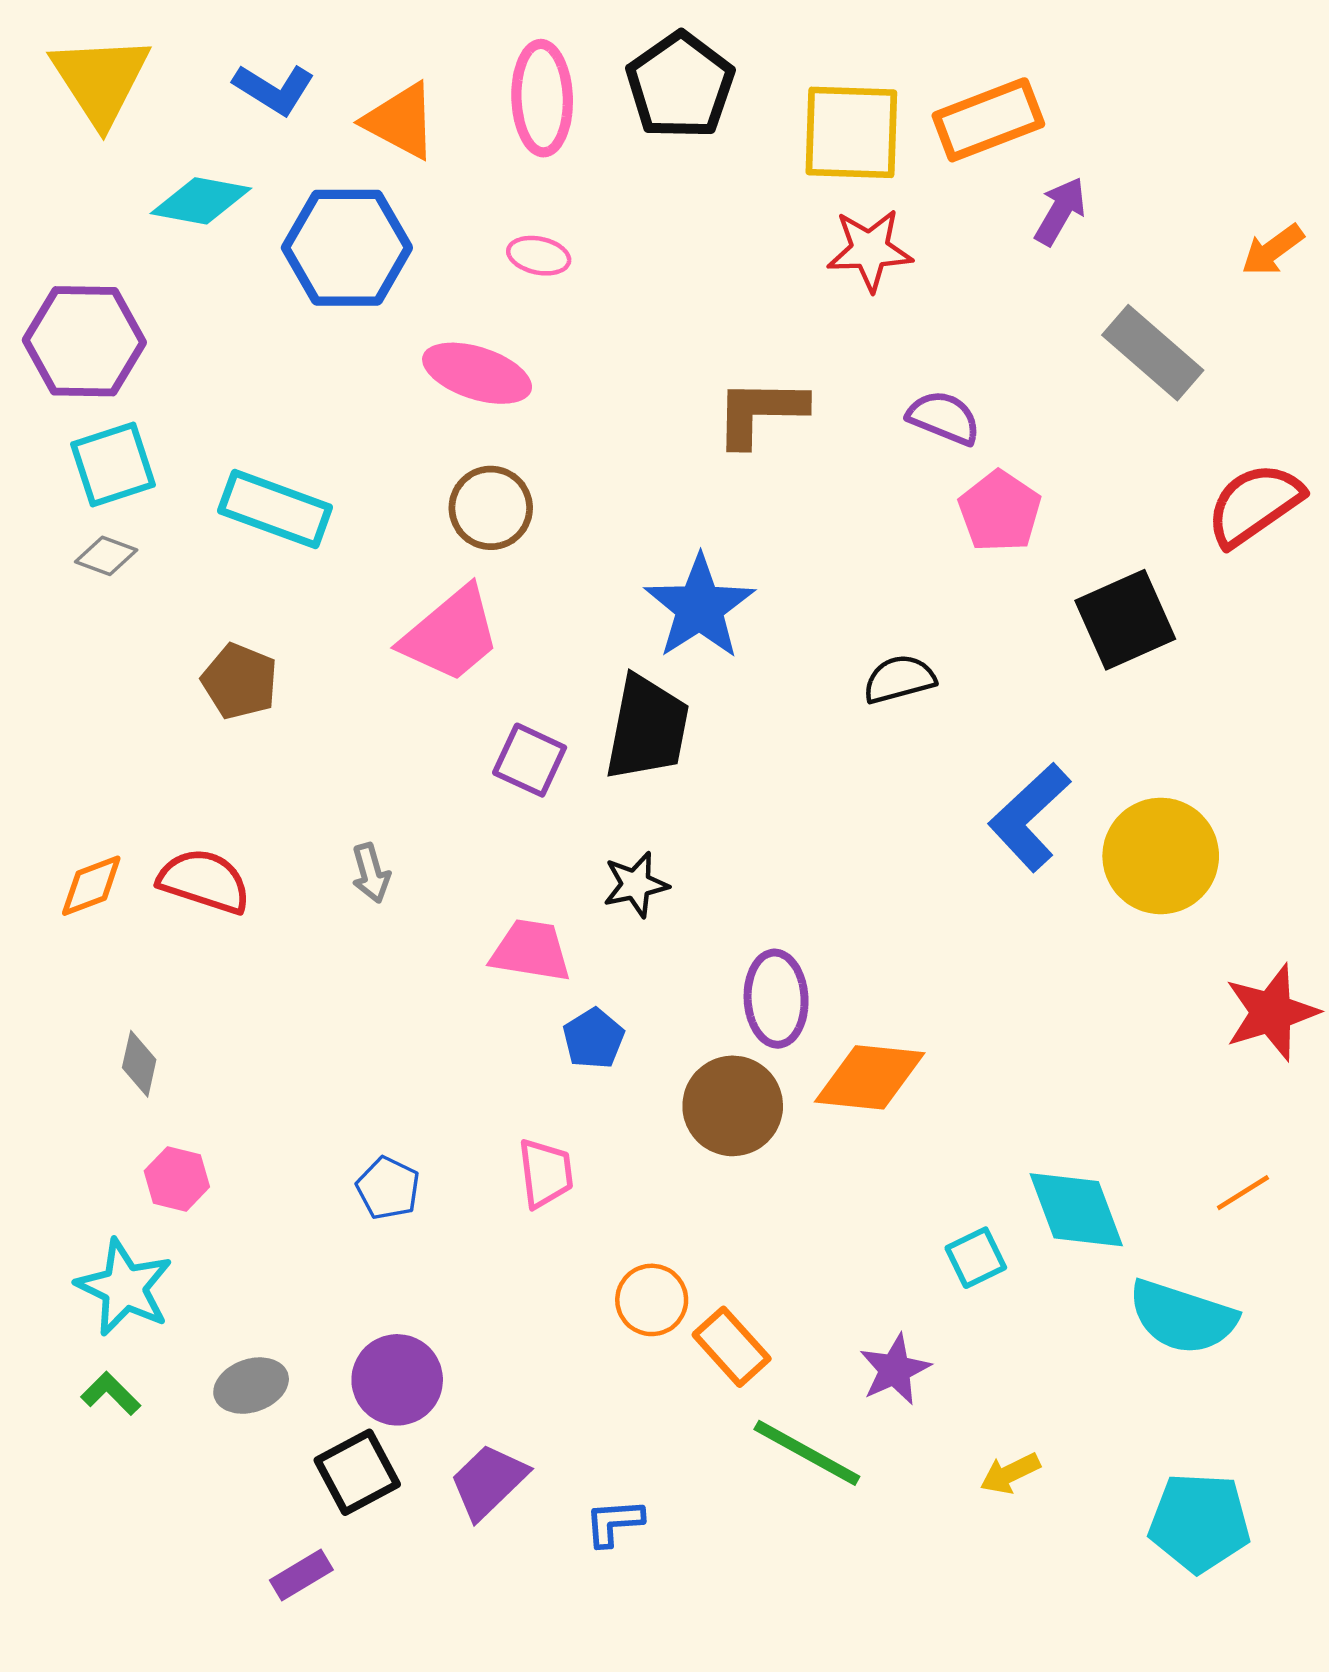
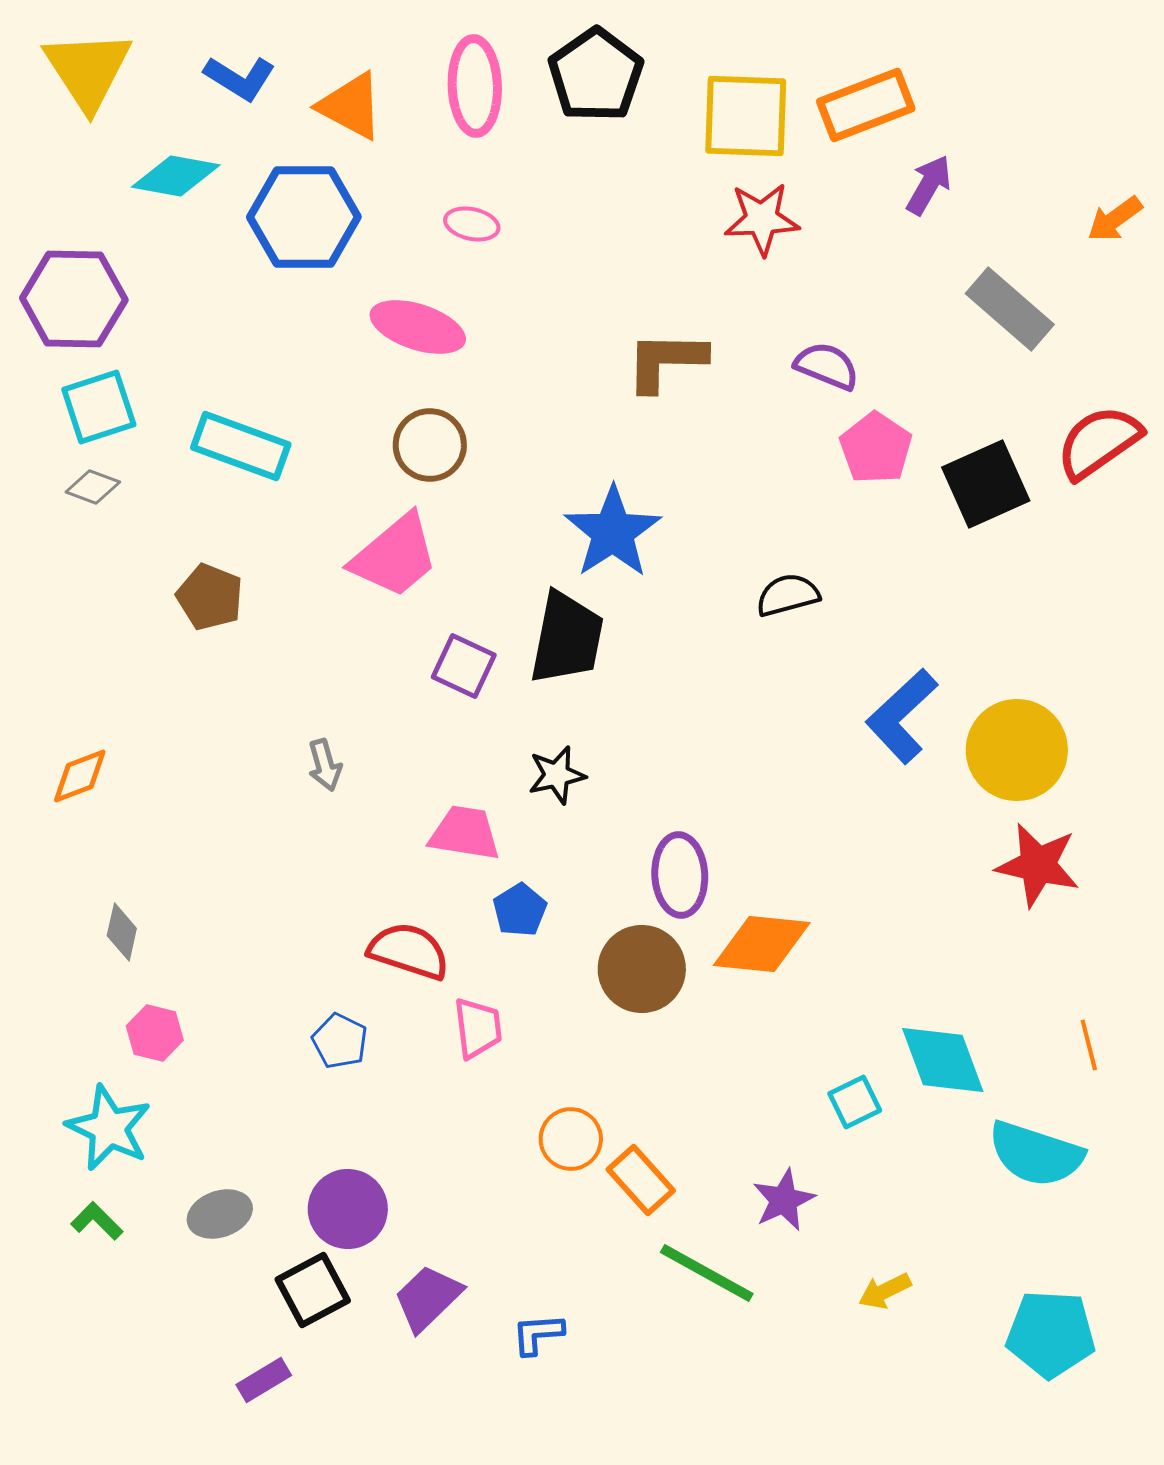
black square: (1125, 620) -> (986, 484), moved
red semicircle: (204, 881) -> (409, 951), moved
red star: (1271, 1012) -> (1038, 865), moved, turned 30
orange line: (1243, 1193) -> (1089, 1045), turned -72

